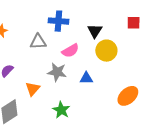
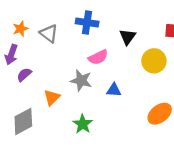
gray triangle: (38, 42) -> (49, 33), moved, turned 36
yellow circle: (106, 51) -> (154, 61), moved

